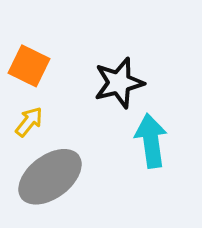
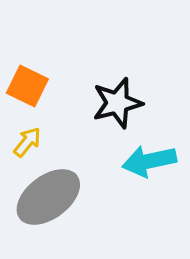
cyan arrow: (151, 141) -> (149, 161), turned -94

